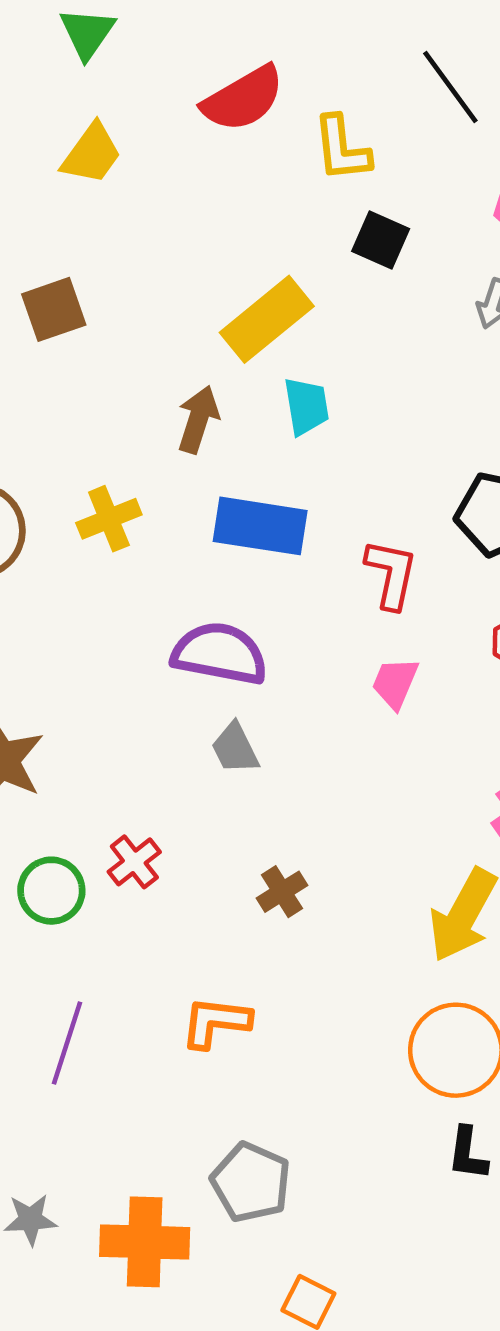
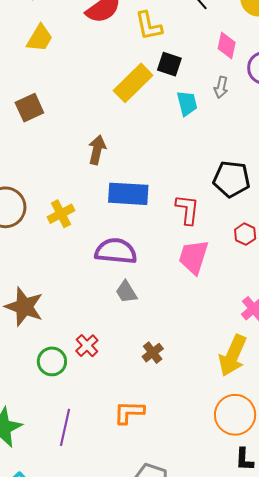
yellow rectangle: (267, 319) -> (133, 83), moved
cyan trapezoid: (306, 406) -> (187, 103), moved
yellow cross: (109, 519) -> (61, 214), moved
pink trapezoid: (395, 683) -> (194, 257), size x1.5

